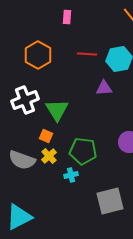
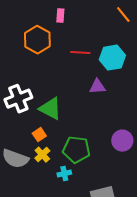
orange hexagon: (38, 55) -> (37, 40), moved
green triangle: (57, 110) -> (50, 109), turned -30
orange square: (46, 136) -> (39, 135), turned 32

